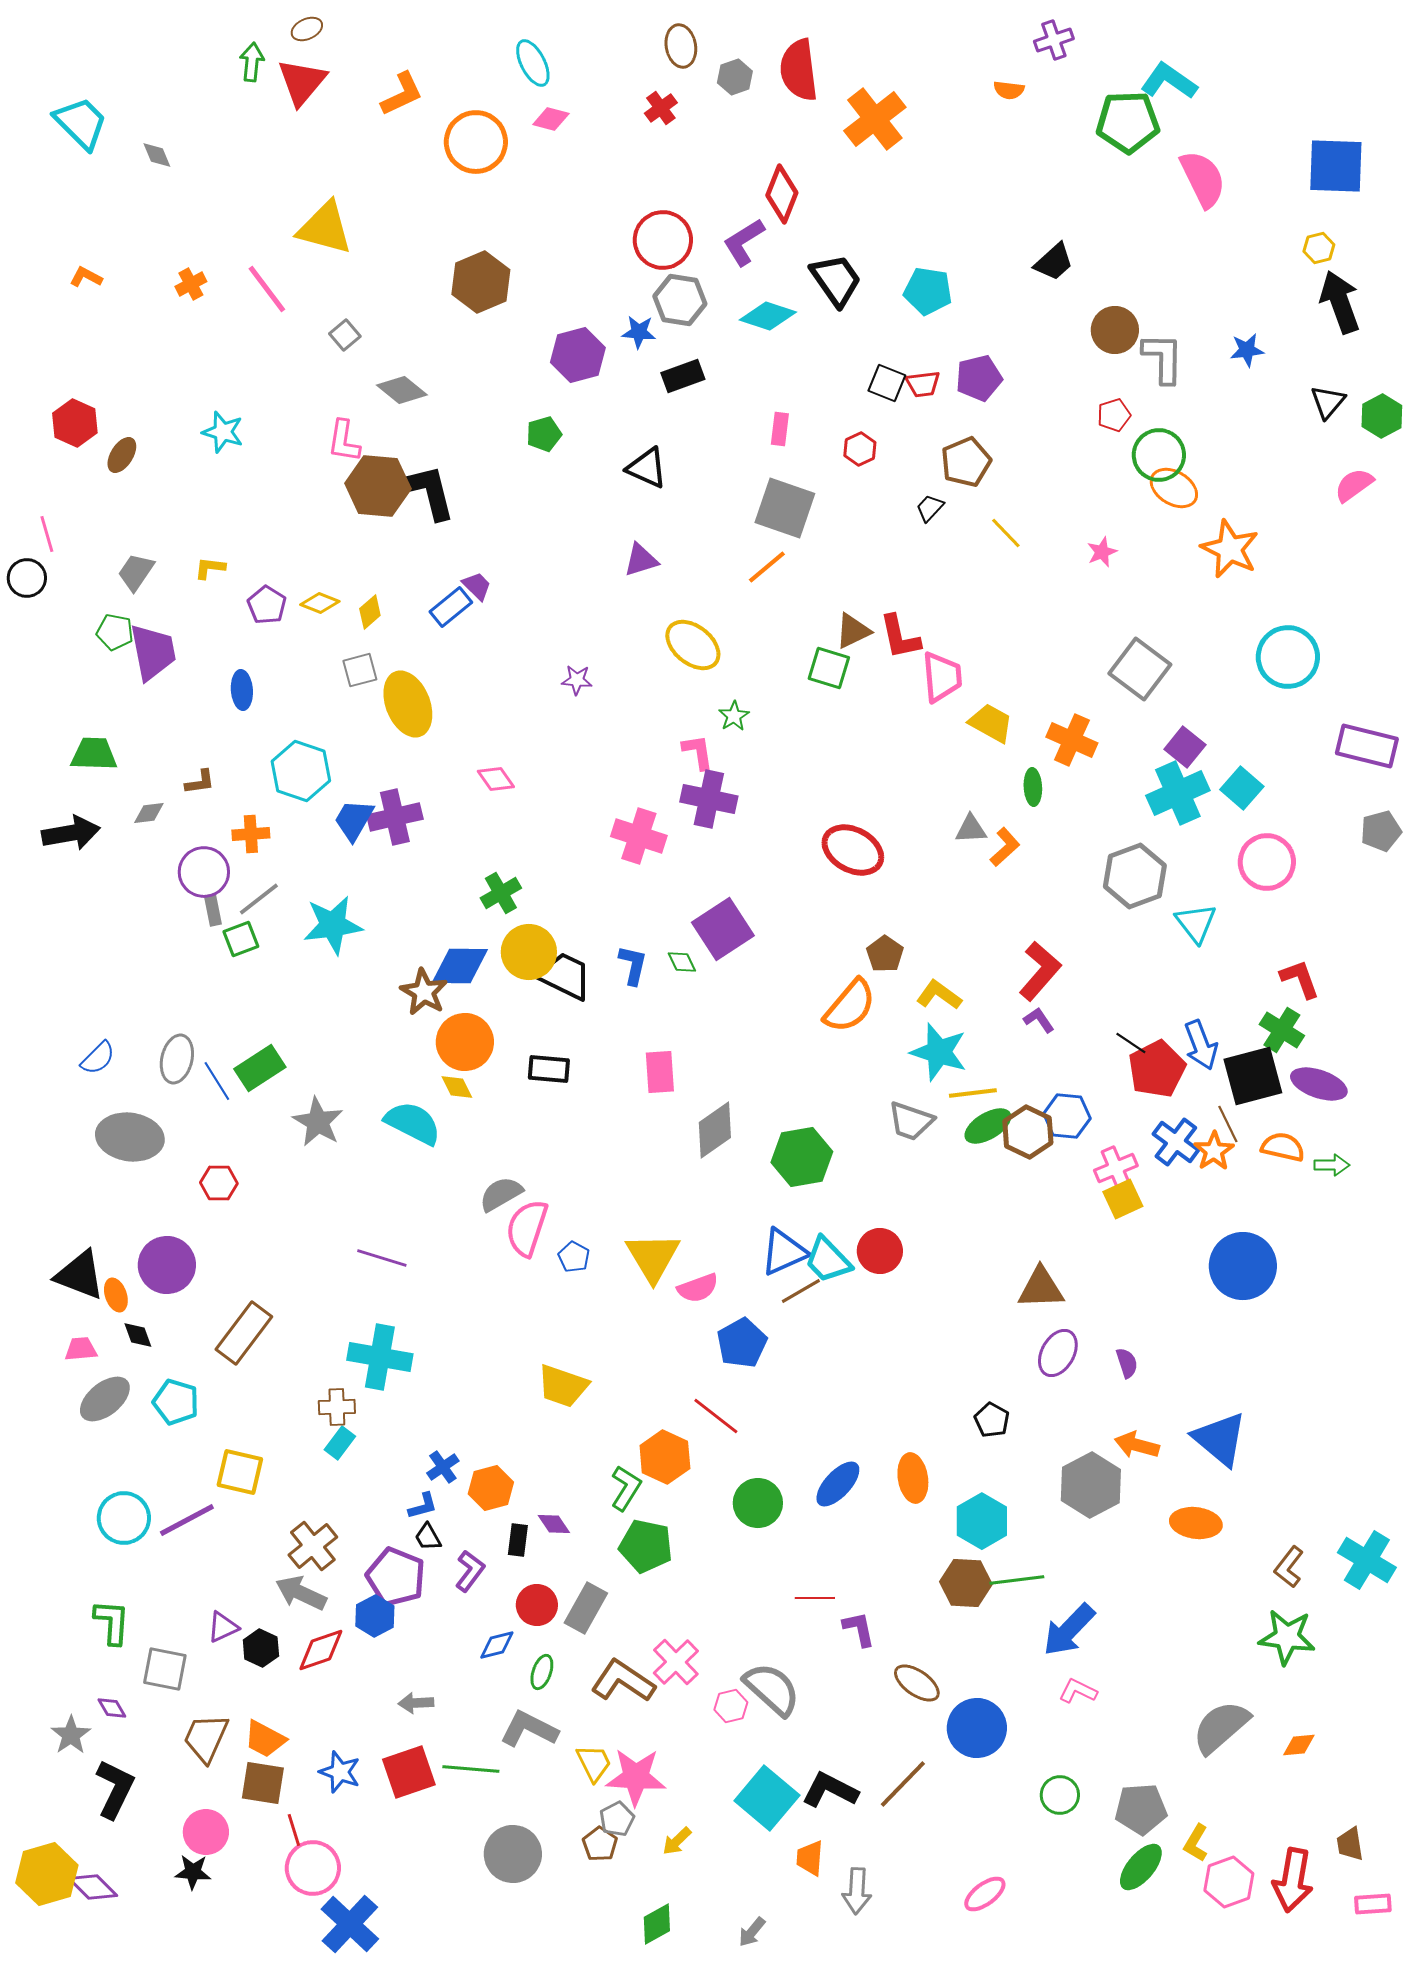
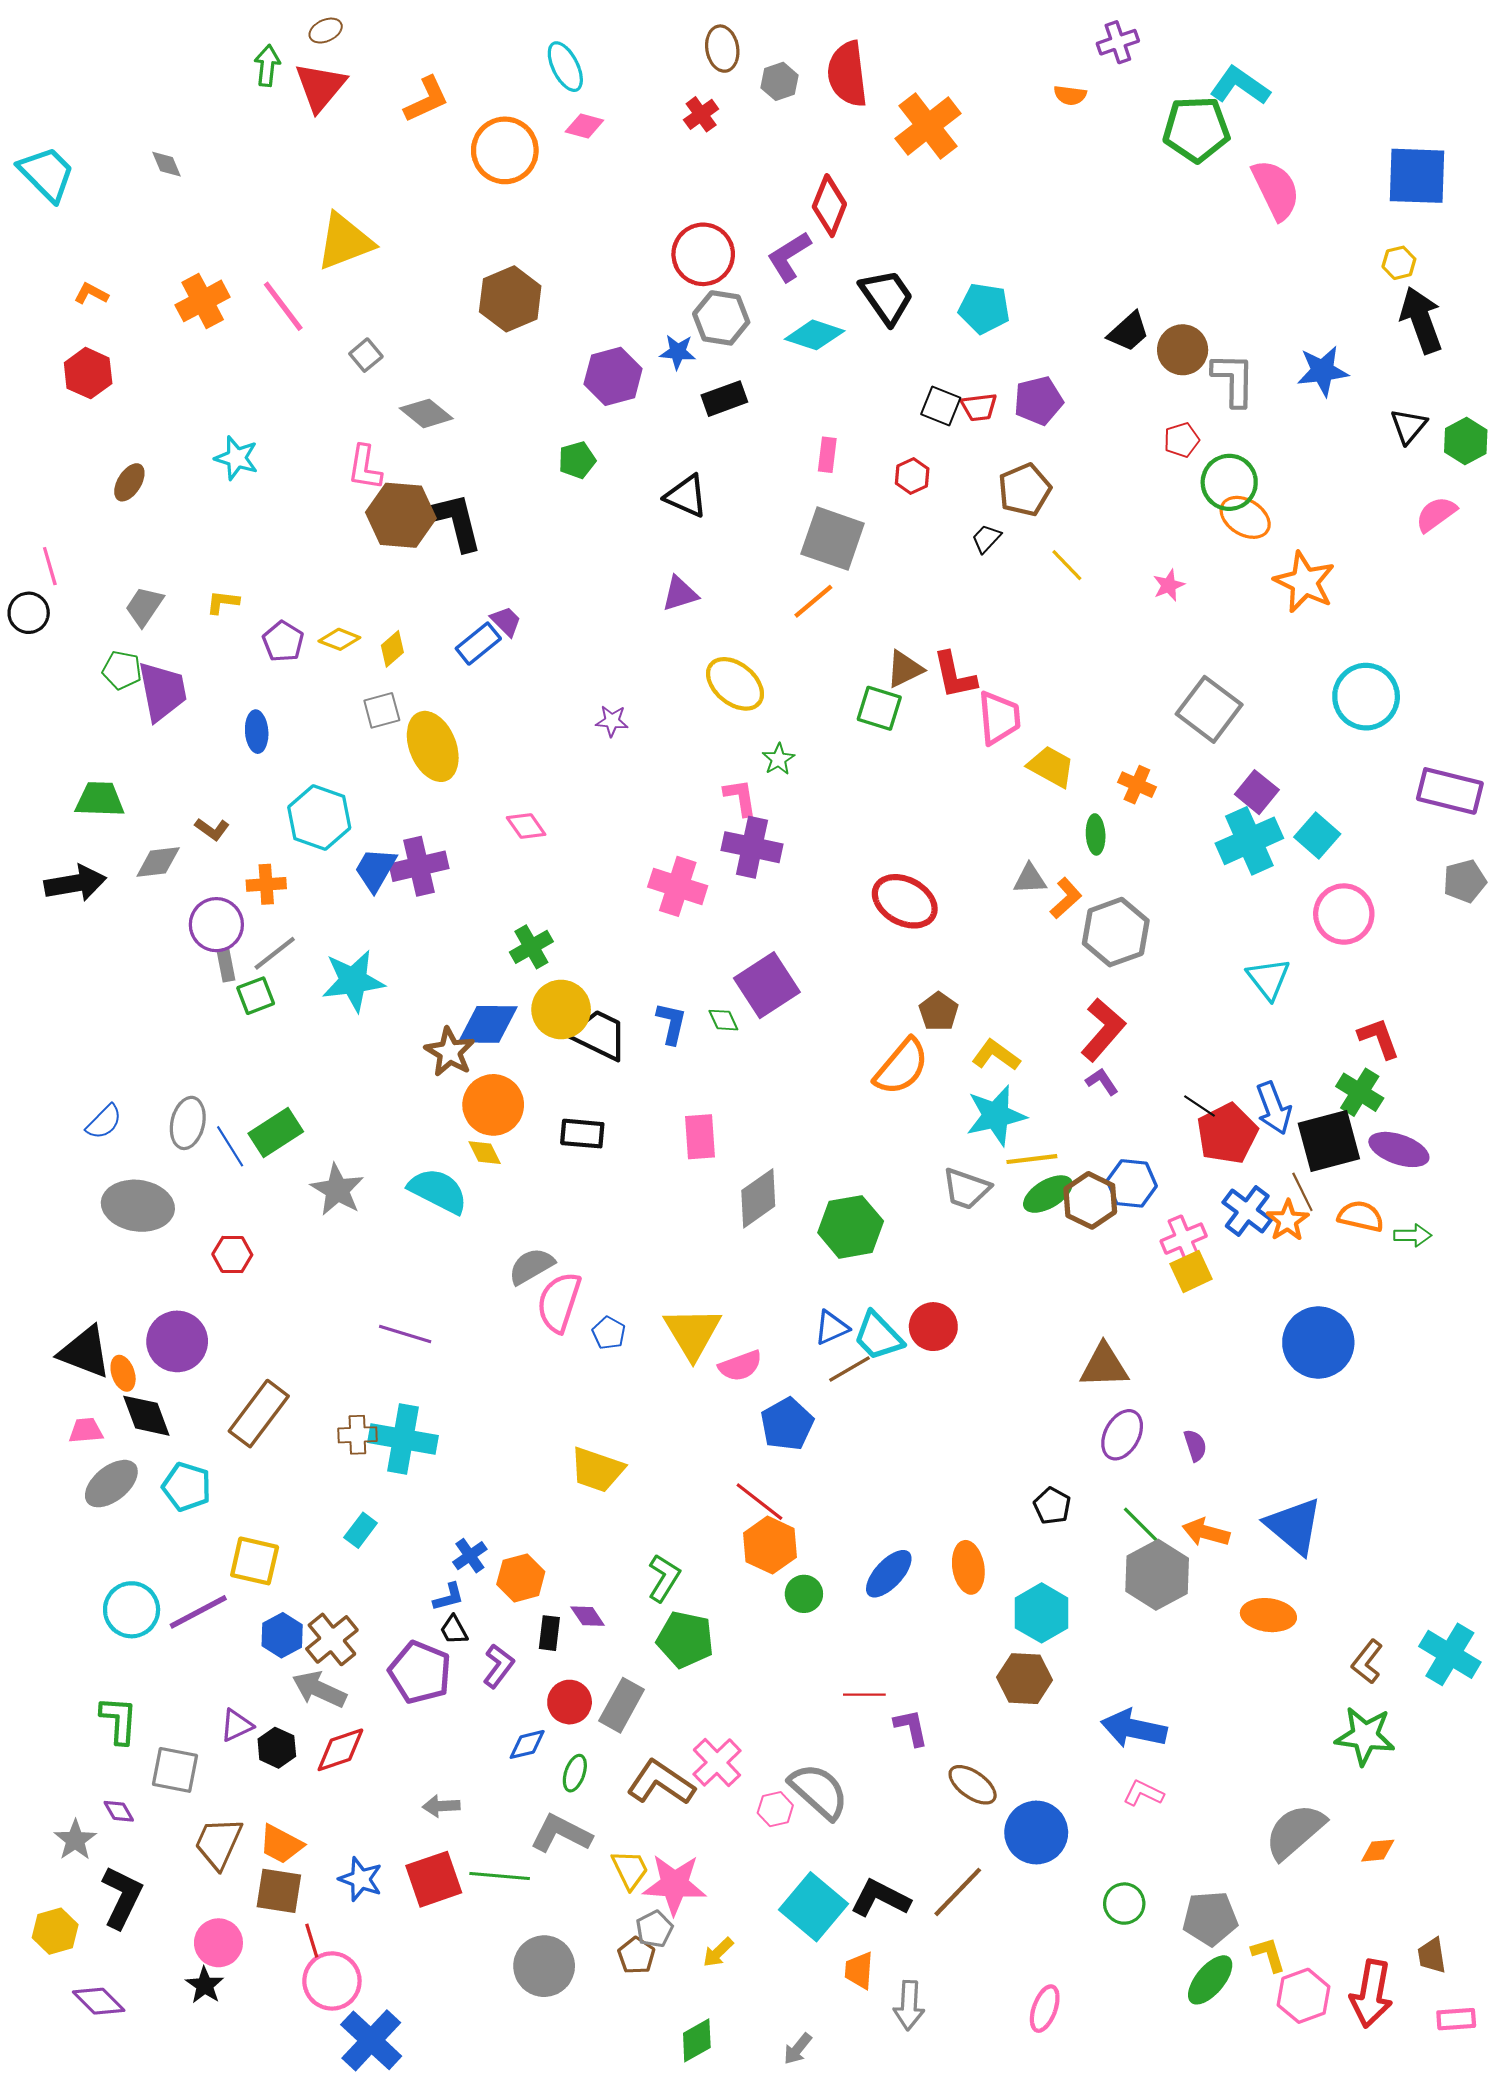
cyan trapezoid: (81, 123) -> (47, 174), moved
yellow triangle: (325, 228) -> (345, 242), turned -36
black trapezoid: (1054, 262) -> (1128, 332), moved
orange cross: (191, 284) -> (203, 301), size x1.6
blue star: (1247, 350) -> (1323, 371), size x1.4
red hexagon: (75, 423) -> (88, 373), moved
orange cross: (1072, 740) -> (1137, 785), size x0.7
brown L-shape: (200, 782) -> (212, 829), turned 44
gray diamond: (149, 813) -> (158, 862), size x1.4
gray hexagon: (1135, 876) -> (1116, 932), moved
cyan star: (939, 1052) -> (996, 1116), turned -30
blue triangle: (784, 1252) -> (832, 1328), size x0.7
black diamond: (138, 1335) -> (146, 1416), size x1.6
brown cross: (337, 1407) -> (357, 1435), moved
orange hexagon: (665, 1457) -> (770, 1545), moved
green circle: (758, 1503) -> (804, 1594), size x0.7
green line: (1017, 1580) -> (1145, 1529), moved, turned 52
blue hexagon: (375, 1616) -> (282, 1635), moved
blue arrow: (1069, 1630) -> (1134, 1729), turned 58
yellow L-shape: (1196, 1843) -> (1268, 1954), turned 132
black star: (193, 1872) -> (205, 1985), turned 30
yellow hexagon: (47, 1874) -> (55, 1931), moved, size x0.7
pink ellipse: (985, 1894) -> (1045, 2009), turned -33

